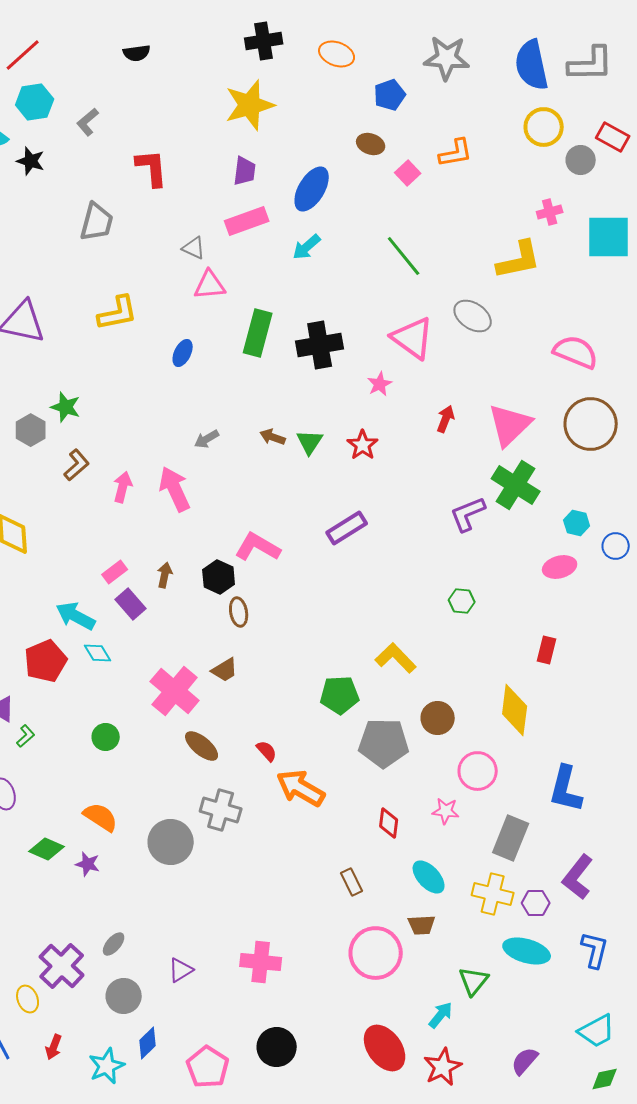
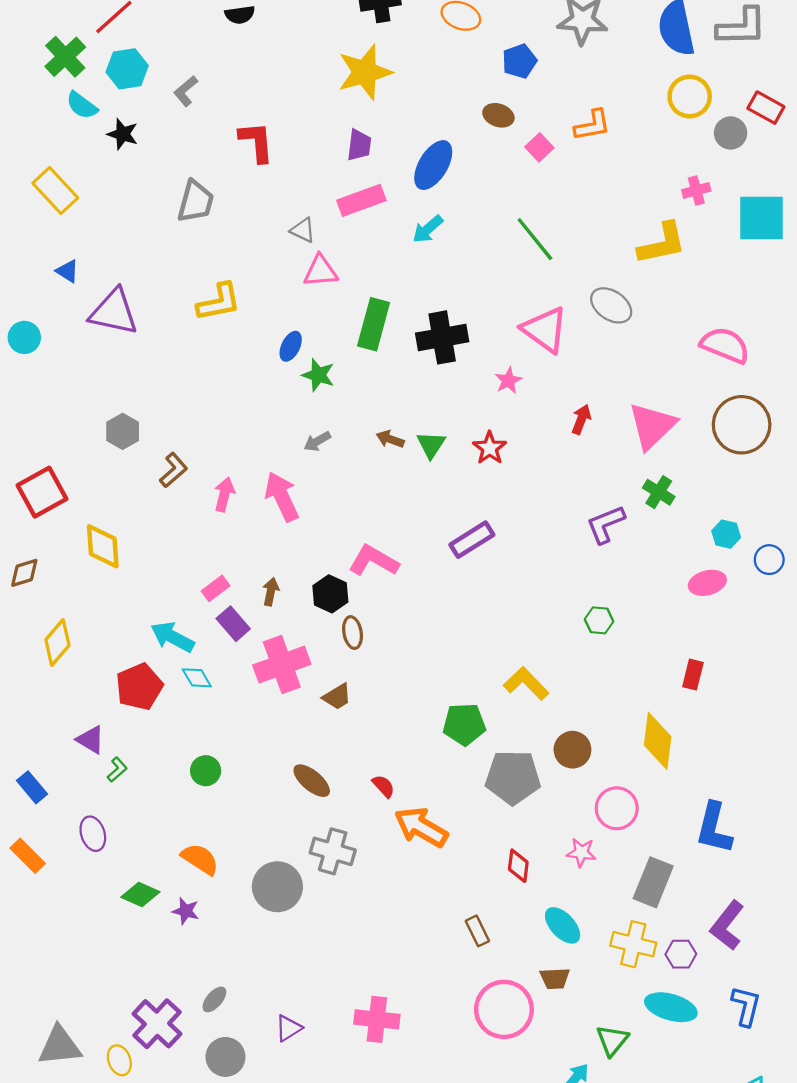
green star: (66, 407) -> (318, 375), moved
green cross: (516, 485) -> (659, 492), size x0.6
pink cross: (175, 691) -> (282, 665), moved, turned 30

